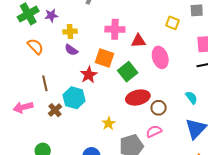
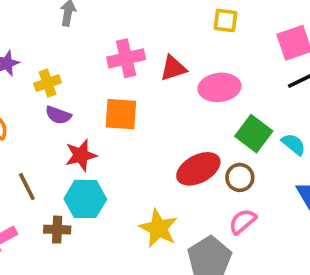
pink ellipse: (160, 57) -> (219, 87), turned -65
green square: (128, 72) -> (254, 134), moved
red star: (89, 75) -> (81, 155), moved, turned 30
brown cross: (55, 110) -> (57, 230), turned -32
yellow star: (109, 123) -> (158, 228), size x1.5

